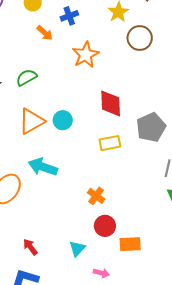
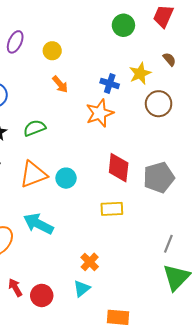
blue cross: (69, 16) -> (110, 83), moved, turned 30
gray pentagon: (151, 127) -> (159, 177), moved
red circle: (105, 226) -> (42, 295), moved
red arrow: (30, 247) -> (15, 288), moved
cyan triangle: (77, 249) -> (82, 288), moved

